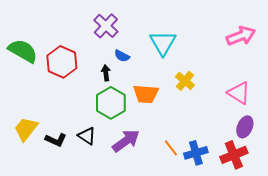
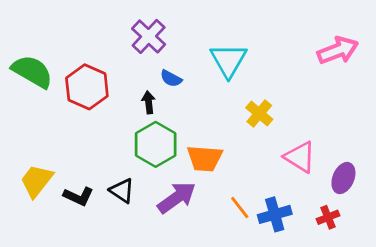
pink triangle: (239, 93) -> (300, 157), moved
orange trapezoid: (146, 94) -> (205, 158), moved
red cross: (234, 155) -> (328, 217), size x0.6

